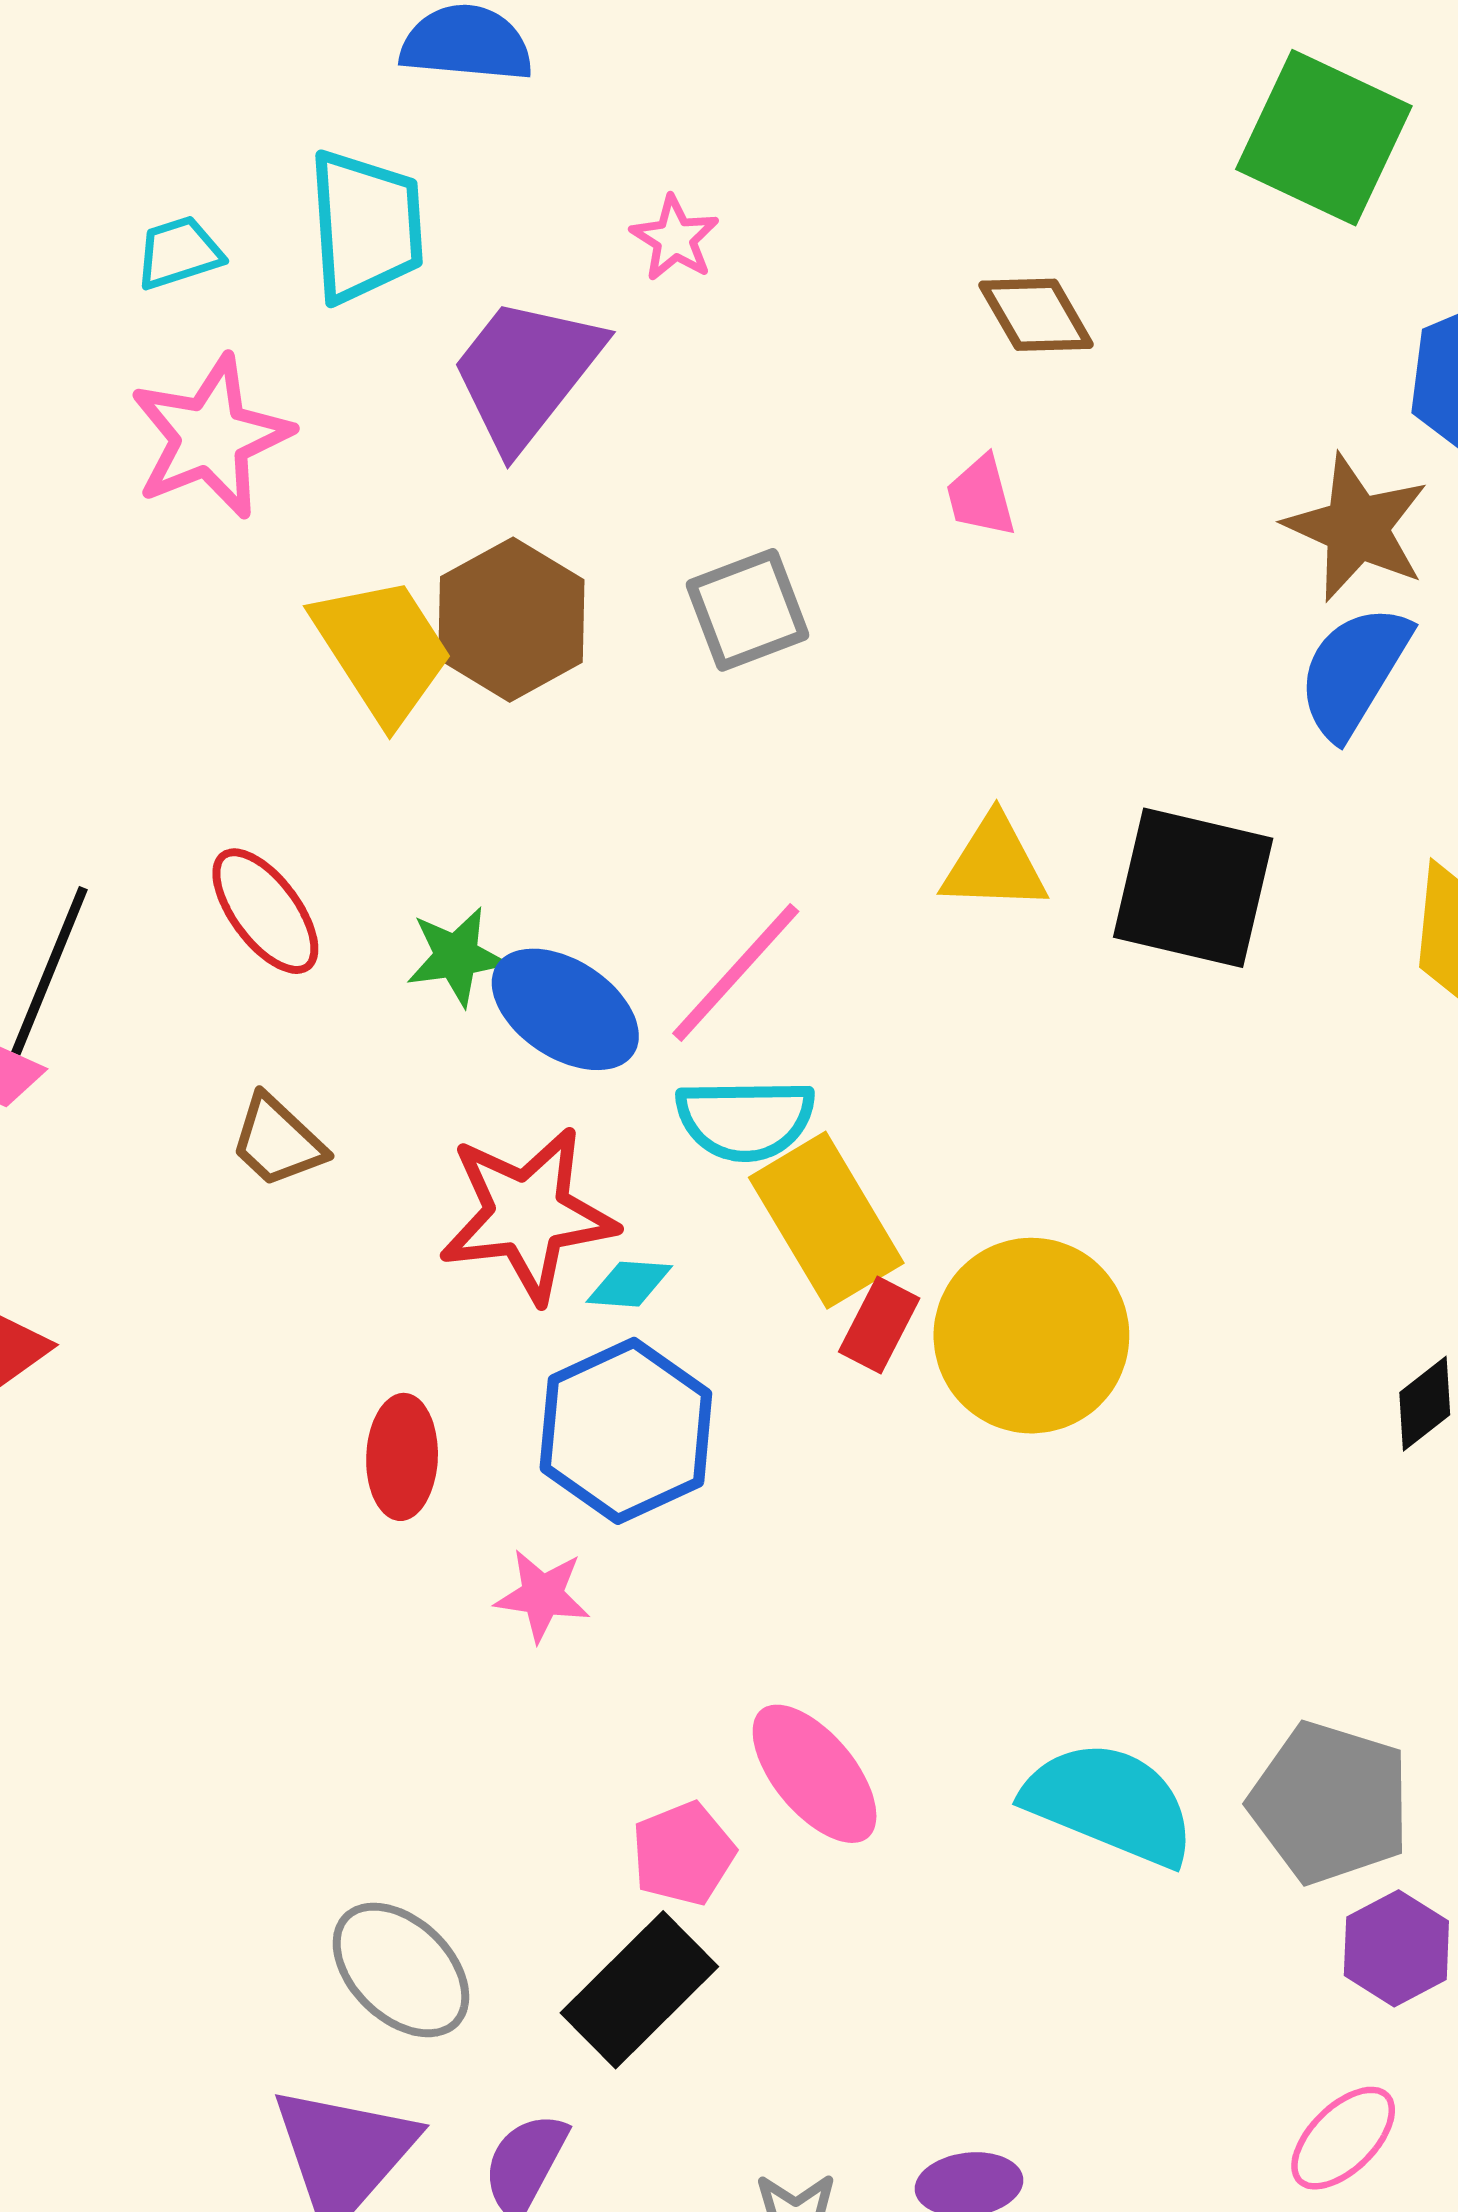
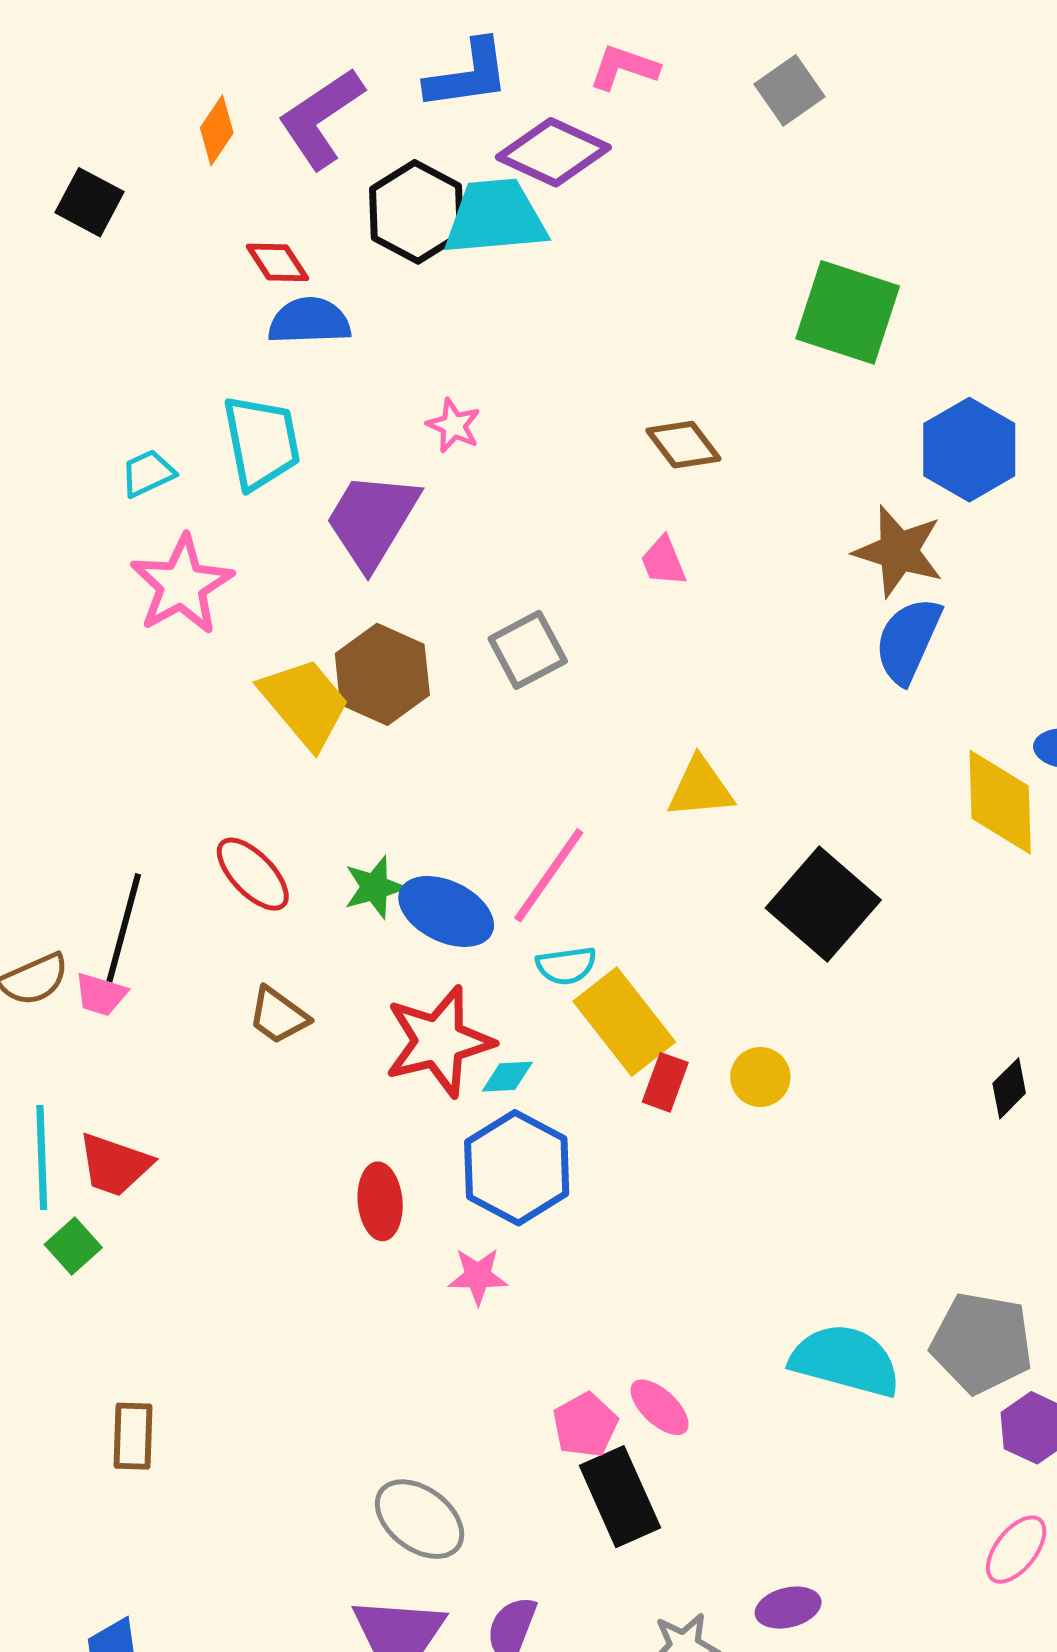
black square: (1193, 888) -> (823, 904), moved, turned 35
cyan semicircle: (745, 1120) -> (566, 966), size x0.7
yellow circle: (1031, 1336) -> (760, 1077), size x0.5
pink ellipse: (815, 1774) -> (660, 1407), moved, size x0.7
black rectangle: (639, 1990) -> (620, 1497), moved, turned -62

